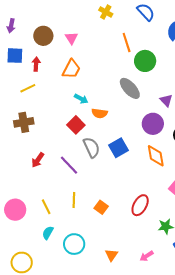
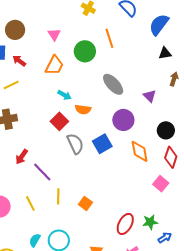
brown circle: (43, 36) -> (15, 30), moved
green circle: (145, 61) -> (85, 51), moved
red arrow: (36, 64) -> (19, 61), turned -56
purple circle: (153, 124) -> (123, 120), moved
purple line: (69, 165) -> (42, 172), moved
red ellipse: (140, 205) -> (125, 224), moved
cyan semicircle: (48, 233) -> (35, 240), moved

